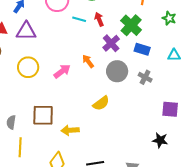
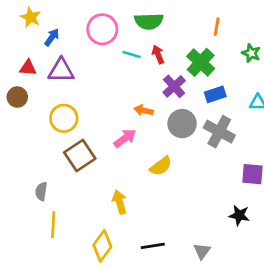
blue rectangle: (142, 49) -> (215, 94), turned -35
orange arrow: (88, 61) -> (144, 110), turned -40
pink arrow: (62, 71) -> (125, 138), moved
gray cross: (145, 77) -> (219, 132), size x1.6
brown square: (43, 115) -> (80, 155), moved, turned -35
yellow arrow: (70, 130) -> (120, 202), turned 78

